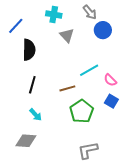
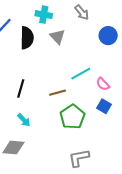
blue circle: (103, 30) -> (108, 36), moved
black semicircle: (29, 50) -> (27, 38), moved

